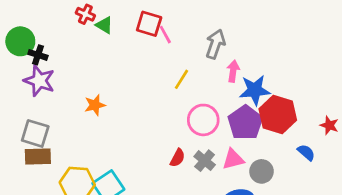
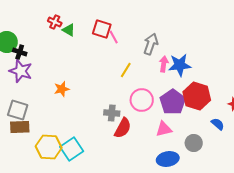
blue star: (255, 90) -> (180, 65), moved
red semicircle: (178, 158) -> (123, 128), size x1.5
gray cross: (205, 161) -> (112, 113), moved, turned -35
gray circle: (262, 171) -> (194, 143), moved

